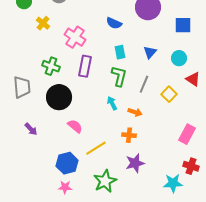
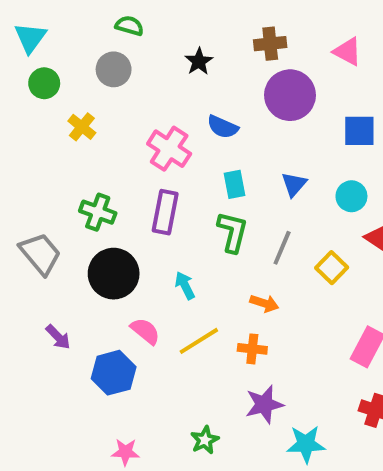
pink cross: (75, 37) -> (169, 149), moved
gray trapezoid: (22, 87) -> (40, 254), turned -35
cyan arrow: (112, 103) -> (185, 285), moved
yellow line: (96, 148) -> (199, 341), moved
blue hexagon: (67, 163) -> (114, 373), moved
green star: (105, 181) -> (205, 440), size x0.6
cyan star: (173, 183) -> (306, 444), moved

